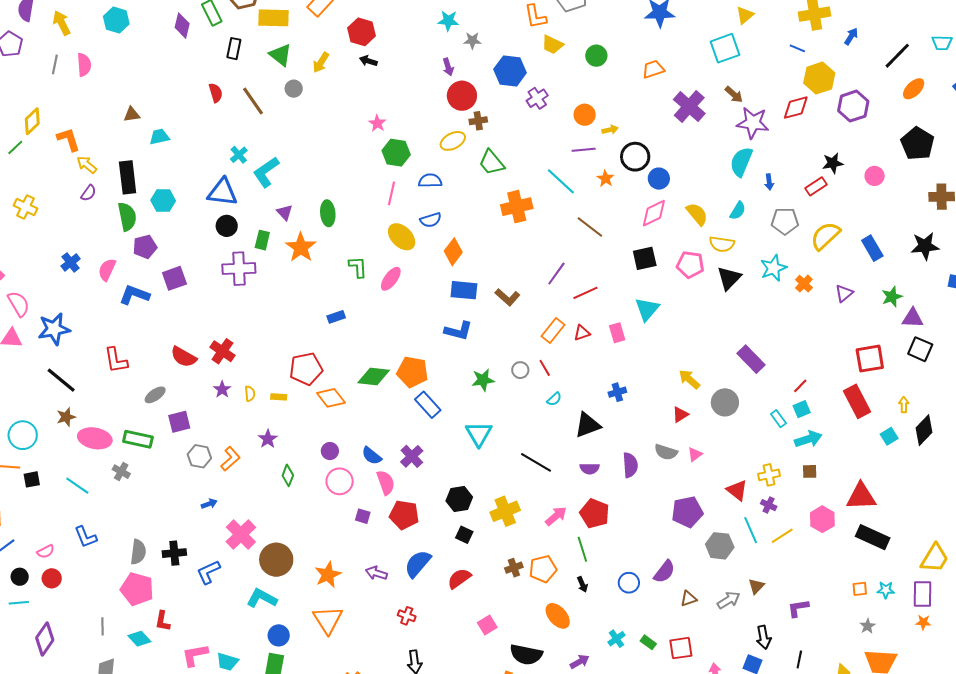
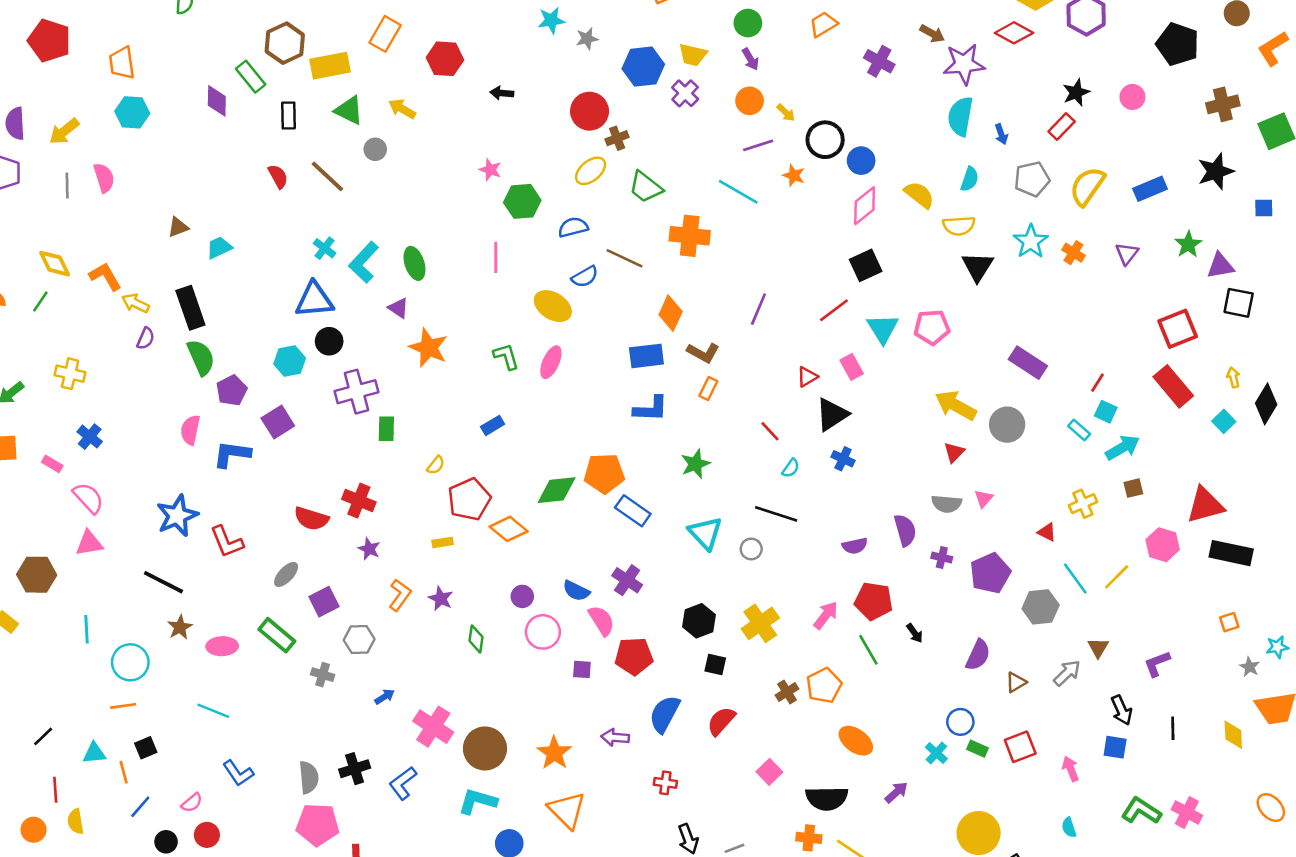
yellow arrow: (62, 23) -> (64, 131), turned -90
yellow trapezoid: (552, 45) -> (693, 55), moved
black arrow: (368, 61) -> (502, 93), moved
yellow arrow: (321, 63) -> (402, 109), turned 100
purple arrow: (448, 67) -> (750, 59), moved
purple cross: (689, 106) -> (879, 61), size x0.7
red diamond: (796, 108) -> (1014, 33), turned 56
yellow diamond: (32, 121) -> (55, 264), turned -60
yellow arrow: (610, 130) -> (786, 113), turned 70
pink line: (391, 193) -> (496, 257), moved
cyan hexagon: (163, 201) -> (290, 361), moved
orange cross: (517, 207) -> (690, 236), turned 32
green ellipse: (328, 213) -> (415, 263), moved
brown line: (590, 227) -> (624, 258), moved
green rectangle: (262, 240) -> (386, 429), moved
blue rectangle: (872, 248) -> (1150, 189), turned -70
orange diamond: (453, 252) -> (671, 313), moved
blue cross: (71, 262) -> (90, 437), moved
pink pentagon: (690, 265) -> (932, 327), moved
red line: (585, 293) -> (834, 310), moved
blue star: (54, 329) -> (177, 516), moved
orange rectangle: (553, 331) -> (708, 388), moved, size x0.7
gray circle: (520, 370) -> (751, 549), moved
yellow arrow: (689, 379) -> (956, 405), size x1.4
blue cross: (617, 392) -> (843, 459), moved, turned -36
yellow semicircle: (250, 394) -> (436, 465), moved, turned 56
cyan square: (802, 409) -> (1106, 412), turned -30
black triangle: (587, 425) -> (832, 414), moved
pink ellipse: (95, 438) -> (222, 646), size x0.7
green rectangle: (138, 439) -> (277, 635), turned 40
orange L-shape: (230, 459) -> (400, 595), moved
black line: (536, 462) -> (776, 514), moved
gray cross: (121, 472) -> (323, 675), moved
black square: (32, 479) -> (146, 748), moved
red triangle: (737, 490) -> (1047, 532), size x0.7
purple cross: (769, 505) -> (942, 558), moved
blue circle: (629, 583) -> (960, 722), moved
black arrow: (582, 584) -> (915, 633), moved
cyan star: (886, 590) -> (1277, 647), moved

